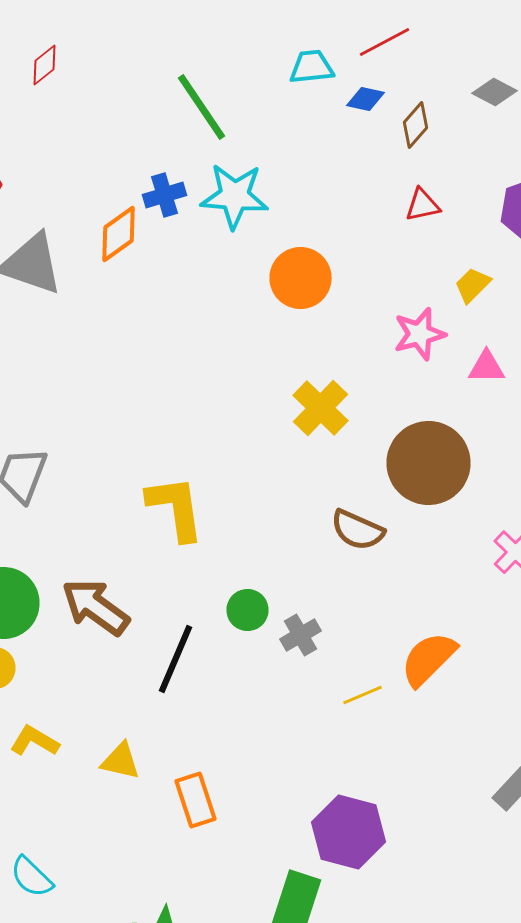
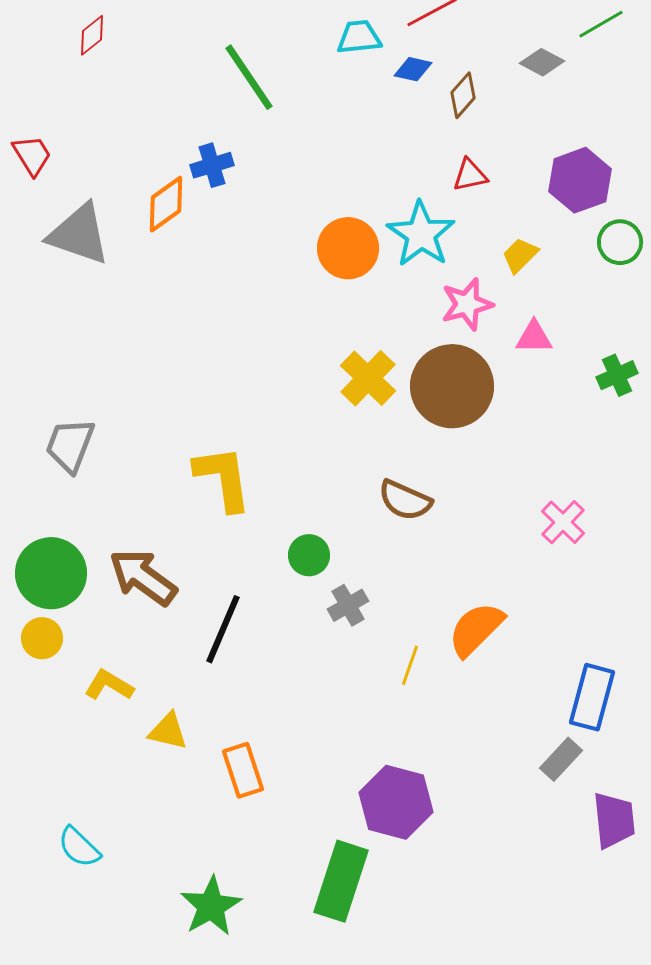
cyan star: (234, 196) -> (421, 234), moved, turned 30
brown circle: (428, 463) -> (452, 386), moved
green circle: (248, 610) -> (309, 555), moved
yellow line: (362, 695) -> (410, 665), turned -48
yellow L-shape: (34, 741) -> (109, 685), moved

